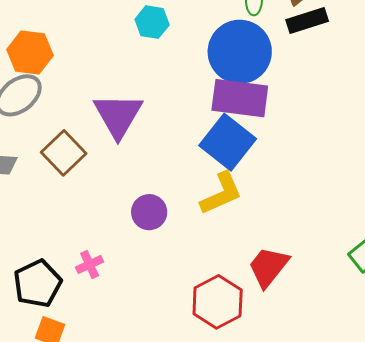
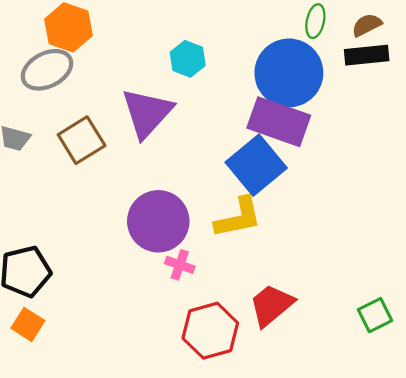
cyan hexagon: (152, 22) -> (188, 59), moved
purple circle: (149, 212) -> (158, 221), size x1.6
pink cross: (90, 264) -> (180, 265), moved, turned 32

